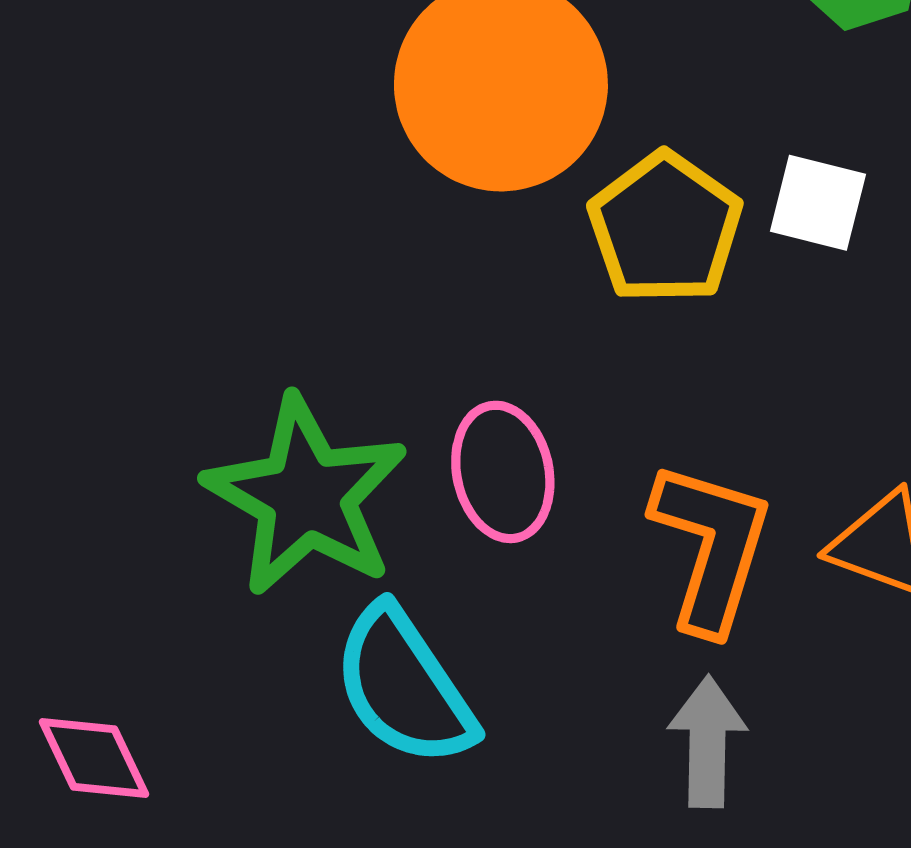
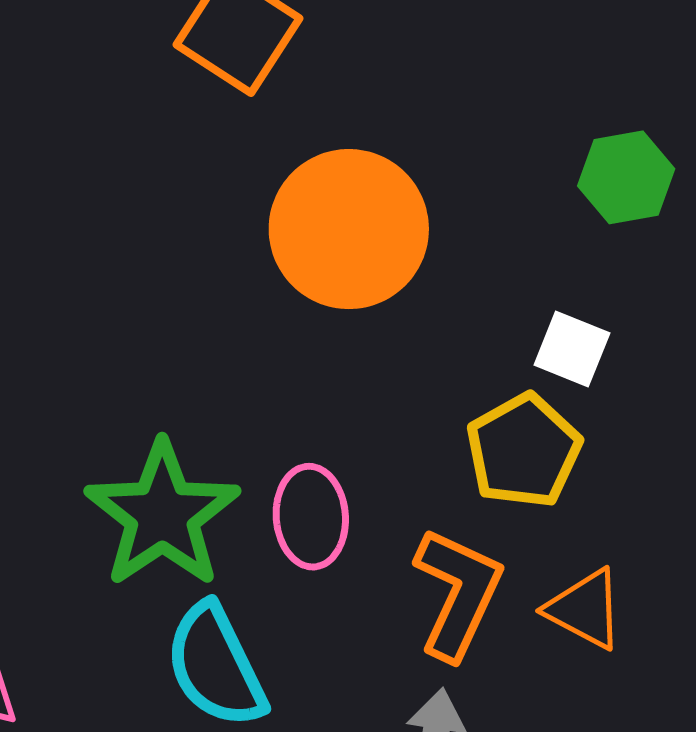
yellow pentagon: (665, 228) -> (524, 451), moved

